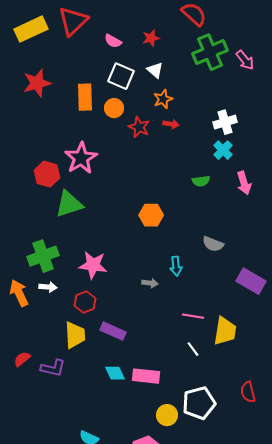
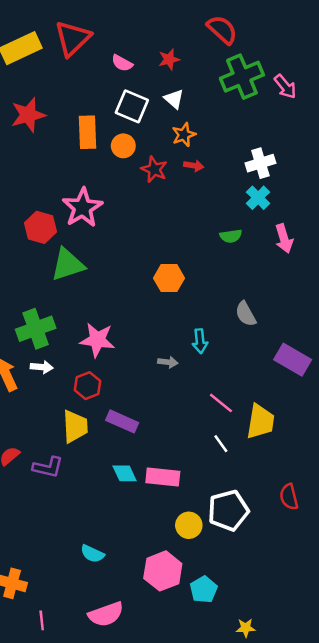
gray semicircle: (213, 244) -> (246, 314), turned 40
pink line: (193, 316) -> (221, 403), turned 30

